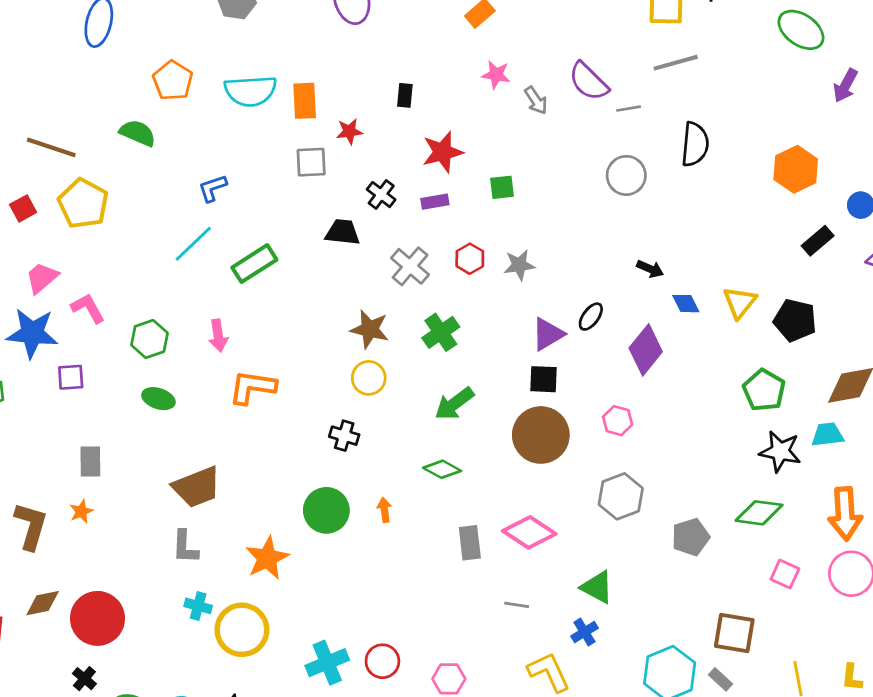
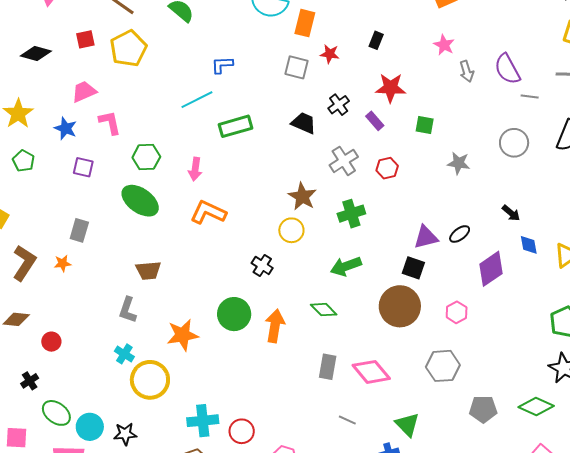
purple rectangle: (435, 202) -> (375, 121), turned 42
gray star: (519, 265) -> (459, 163), moved
blue star: (32, 333) -> (66, 128), size x0.6
green ellipse: (158, 399) -> (140, 201), size x1.6
brown trapezoid: (197, 487) -> (148, 271), size x0.7
orange arrow: (384, 510) -> (275, 326), size x1.8
red circle: (97, 618) -> (51, 342), size x0.5

